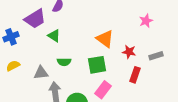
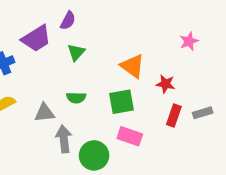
green triangle: (54, 36) -> (76, 52), moved, turned 40
gray rectangle: (156, 56) -> (203, 113), moved
pink rectangle: (103, 90) -> (130, 136), turned 72

